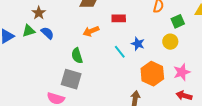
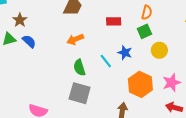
red rectangle: (119, 18) -> (114, 21), moved
green square: (178, 21) -> (144, 31), moved
green semicircle: (77, 56) -> (79, 68), moved
gray square: (71, 79) -> (80, 93), moved

